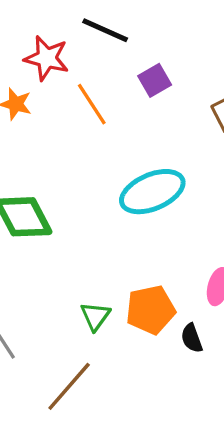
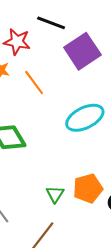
purple square: (155, 80) -> (82, 51), size x1.8
orange line: (92, 104) -> (34, 83), moved

